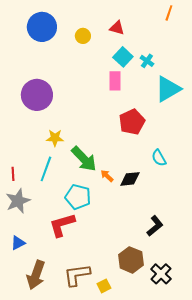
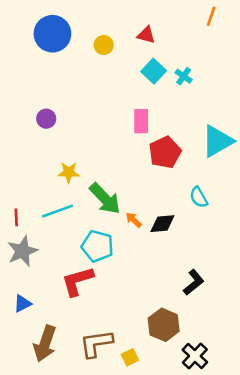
pink rectangle: (115, 81) -> (141, 121), moved
cyan triangle: (168, 89) -> (217, 141), moved
purple circle: (37, 95) -> (46, 119), size x0.5
cyan line: (46, 169) -> (57, 211), turned 50
black cross: (161, 274) -> (195, 356), moved

